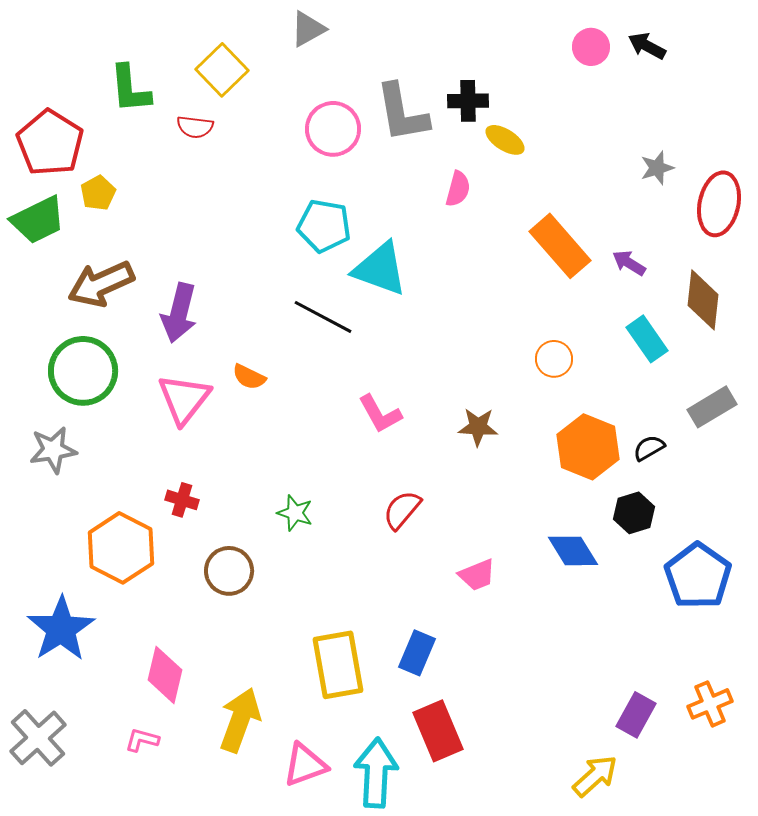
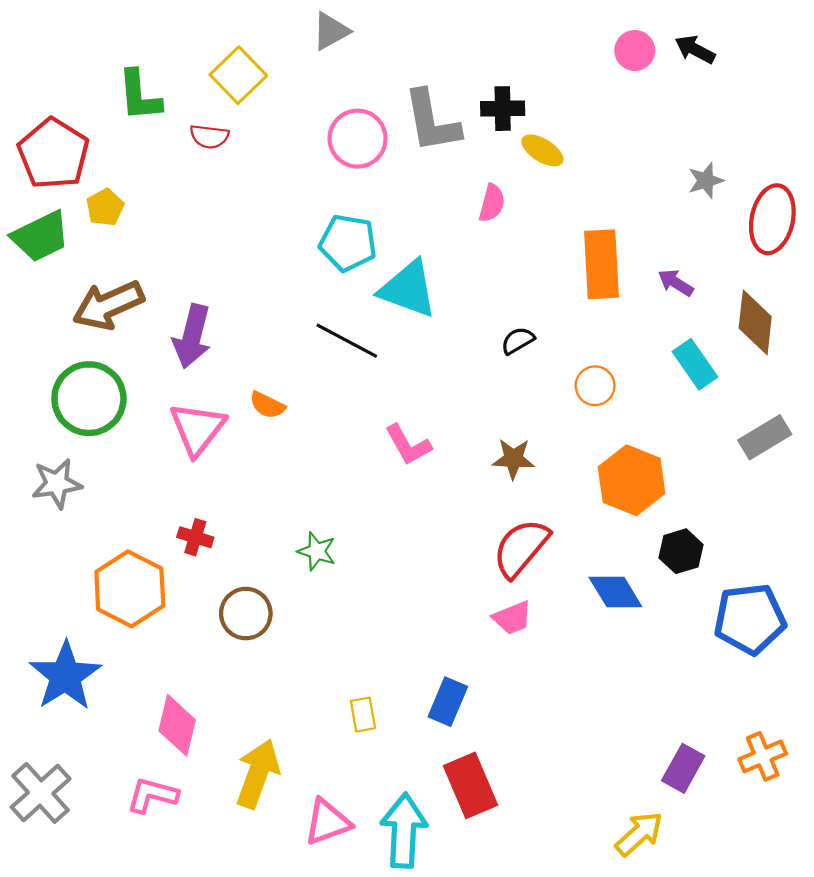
orange rectangle: (560, 246) -> (601, 264), turned 38
black semicircle: (649, 448) -> (518, 341), moved
red semicircle: (402, 510) -> (521, 548), moved, size x1.4
blue pentagon: (698, 576) -> (750, 619), turned 30
yellow rectangle: (338, 665) -> (363, 715), size x0.5
pink L-shape: (142, 740) -> (152, 795), size x1.4

